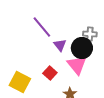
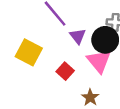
yellow square: (20, 82) -> (29, 52), moved

